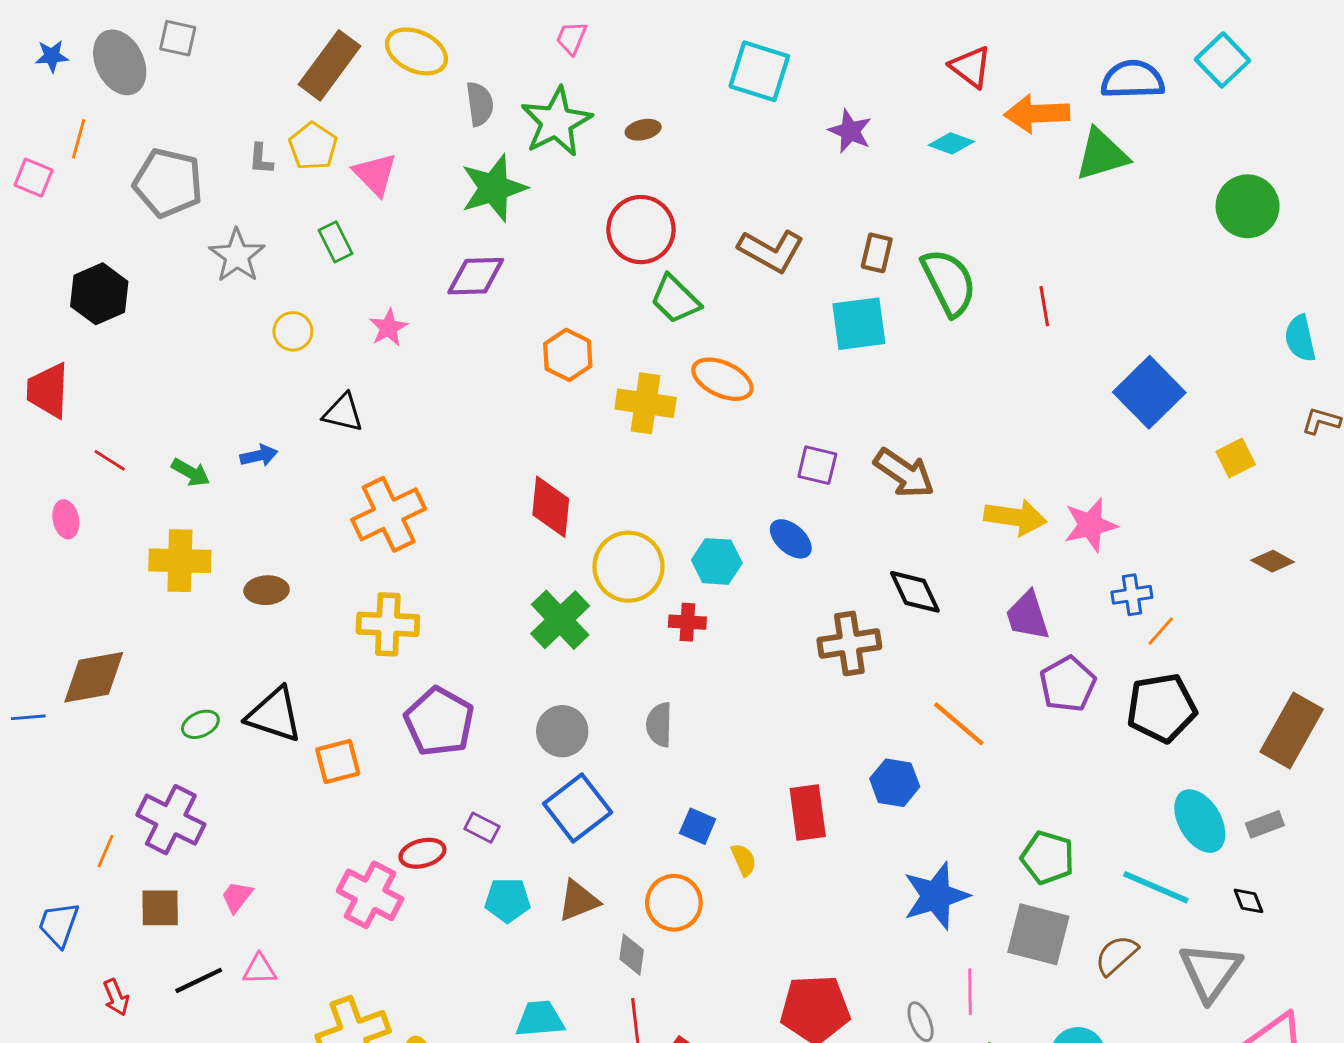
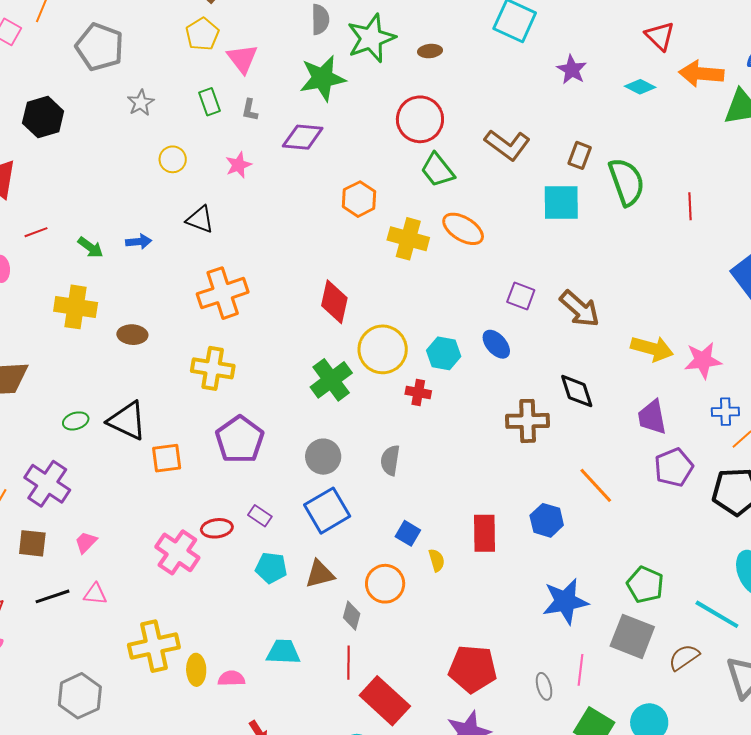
gray L-shape: (261, 159) -> (250, 110), moved
gray star: (237, 256) -> (141, 103), size x0.7
red line: (110, 460) -> (36, 232), turned -60

